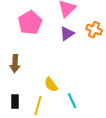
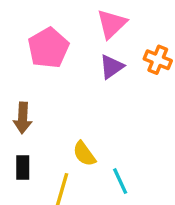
black rectangle: (15, 102) -> (23, 167), moved

